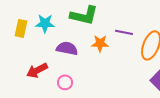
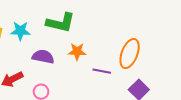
purple line: (124, 32) -> (102, 71), moved

